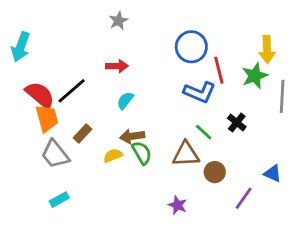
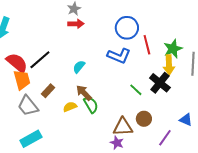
yellow arrow: (267, 50) -> (169, 65), moved
red arrow: (117, 66) -> (76, 24), moved
blue L-shape: (200, 92) -> (119, 56), moved
black cross: (237, 123) -> (160, 83), size x1.5
brown arrow: (132, 136) -> (84, 93), turned 54
brown triangle: (186, 154) -> (123, 127), moved
cyan rectangle: (59, 200) -> (31, 139), size x1.5

